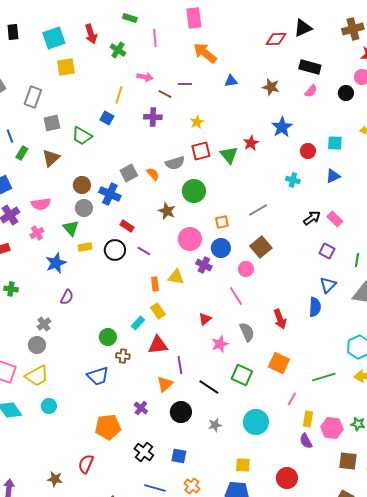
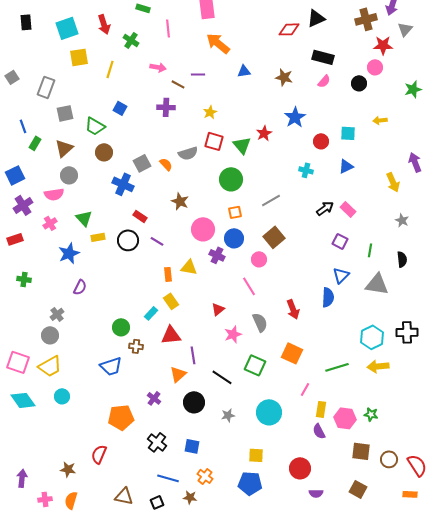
yellow line: (119, 95) -> (110, 69), moved
red square: (201, 151) -> (214, 141), turned 30
brown circle: (82, 185) -> (104, 152), moved
green circle: (194, 191) -> (231, 179), moved
gray circle: (84, 208) -> (69, 175), moved

